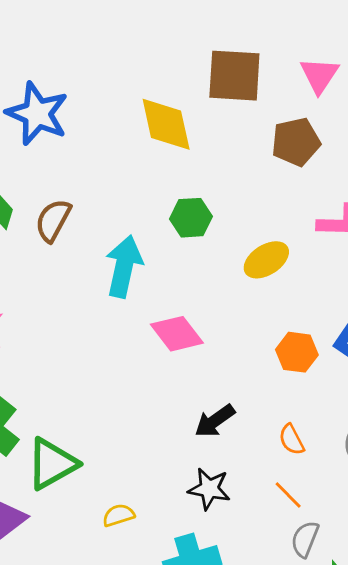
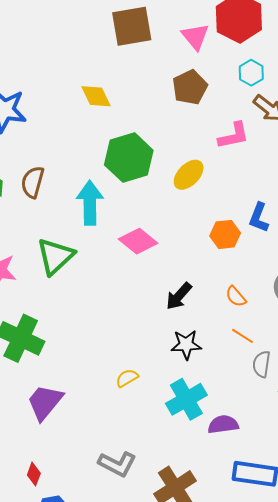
brown square: (234, 76) -> (132, 26), moved
yellow diamond: (166, 124) -> (96, 96), size x0.7
green hexagon: (191, 218) -> (129, 158), size x1.6
green triangle: (52, 464) -> (55, 256), moved

